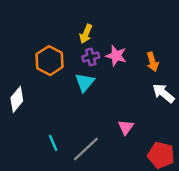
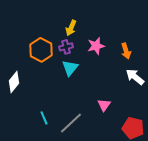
pink star: (116, 56) -> (96, 46), turned -30
purple cross: (91, 57) -> (66, 47), moved

